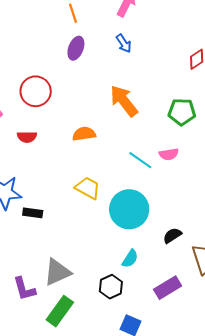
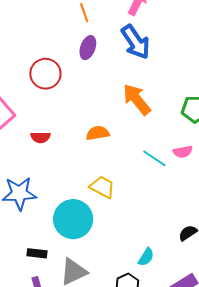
blue arrow: (124, 43) -> (136, 42), size x1.8
red circle: (36, 91) -> (45, 74), moved
cyan circle: (129, 209) -> (73, 219), moved
black rectangle: (33, 213) -> (37, 253), moved

